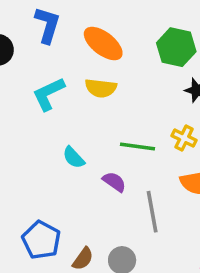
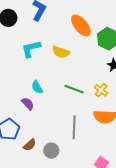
orange ellipse: (103, 44) -> (81, 25), moved
purple semicircle: (114, 182) -> (28, 104), moved

